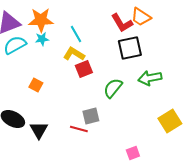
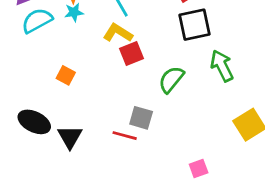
green arrow: (150, 78) -> (222, 66), turned 75
gray square: (91, 116) -> (141, 118), turned 30

